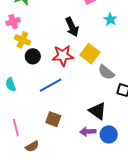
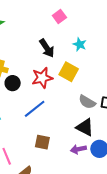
cyan star: (110, 19) -> (80, 44), moved
gray semicircle: (106, 72) -> (87, 102), moved

